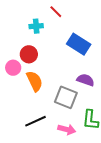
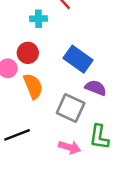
blue rectangle: (79, 44) -> (78, 59), moved
black line: (35, 121) -> (17, 135), moved

